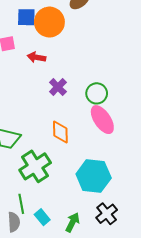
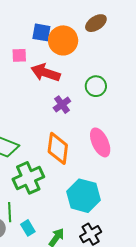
red arrow: (36, 57) -> (45, 73), size x1.6
green circle: (97, 93) -> (96, 86), moved
orange diamond: (60, 132) -> (58, 148), size x1.4

